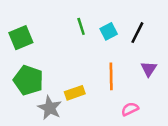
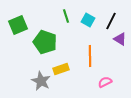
cyan square: (109, 31) -> (88, 20), turned -32
purple triangle: (149, 69) -> (120, 39), moved, turned -32
green pentagon: (28, 80) -> (45, 42), moved

